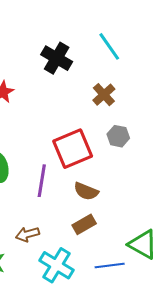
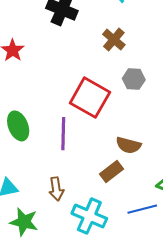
red square: (73, 149) -> (90, 98), turned -30
brown semicircle: (86, 191) -> (128, 145), moved
brown arrow: (27, 234) -> (56, 189), turned -75

